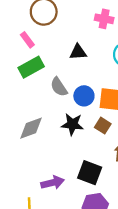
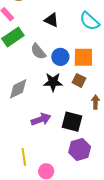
black triangle: (78, 52) -> (51, 20), turned 35
purple arrow: (53, 183) -> (41, 119), moved

